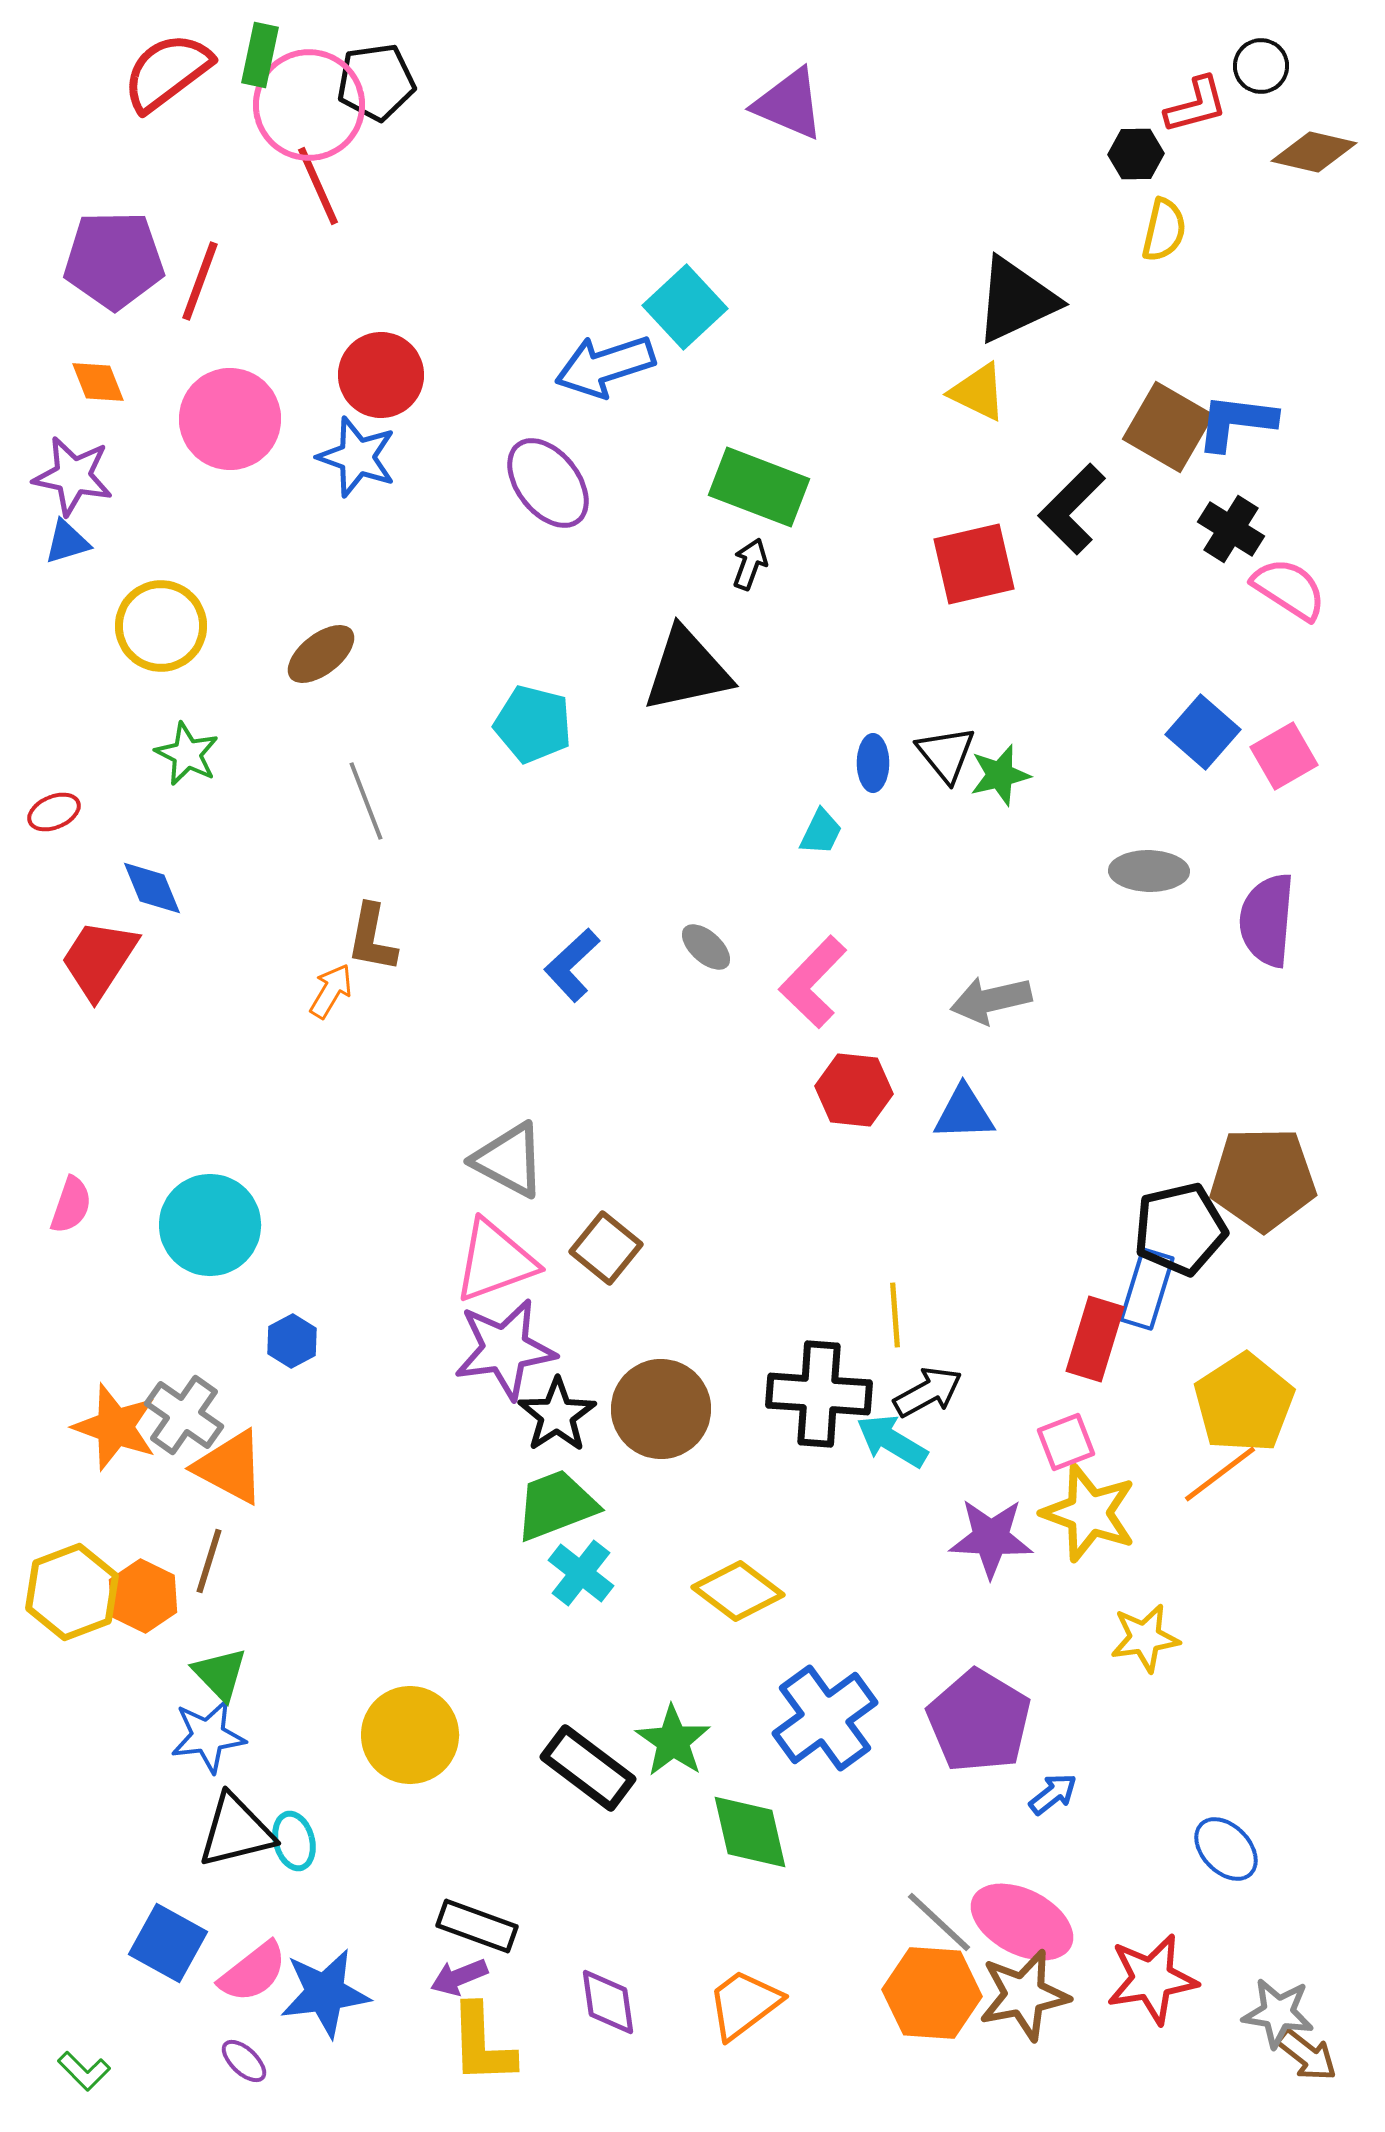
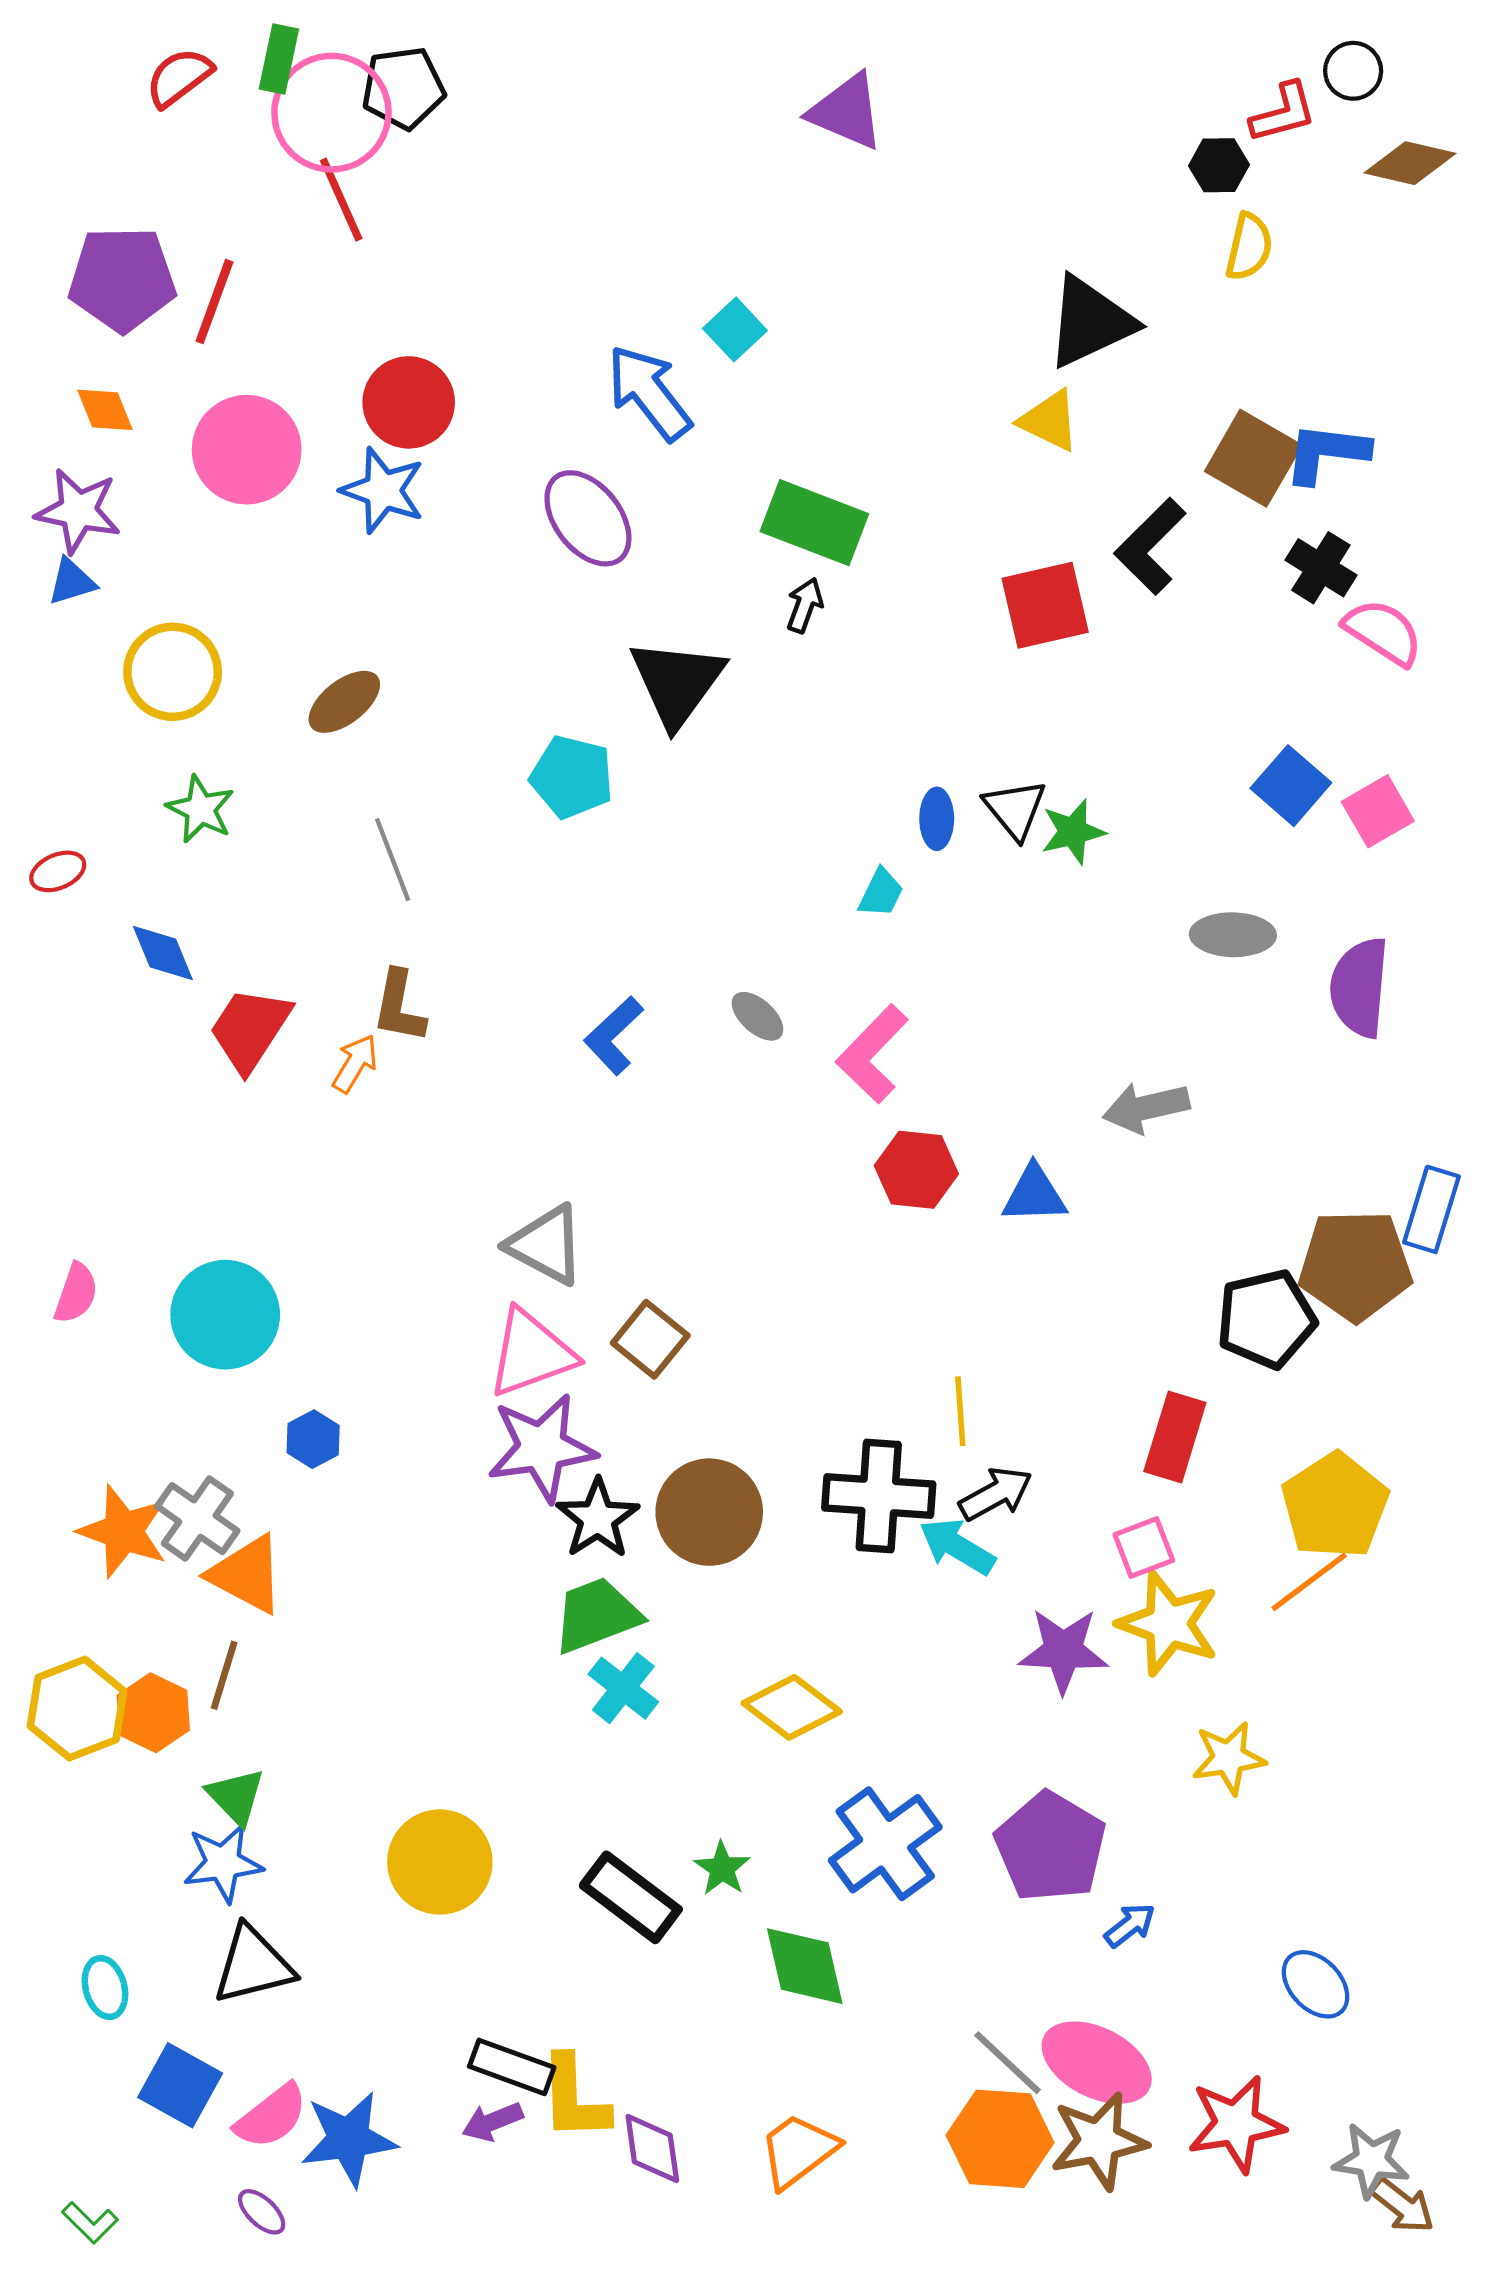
red semicircle: (167, 72) -> (179, 77), size x0.7
cyan square: (685, 307) -> (735, 329), size x0.7
blue arrow: (605, 366) -> (649, 393), turned 70
black triangle: (687, 670) -> (677, 683), moved, turned -42
red trapezoid: (99, 959) -> (250, 1029), moved
gray arrow: (991, 1000) -> (1146, 1108), moved
blue rectangle: (1147, 1289) -> (1431, 1209), moved
green star: (673, 1741) -> (722, 1868), size x0.7
cyan ellipse: (294, 1841) -> (105, 1988), moved
yellow L-shape: (482, 2044) -> (574, 2098), moved

